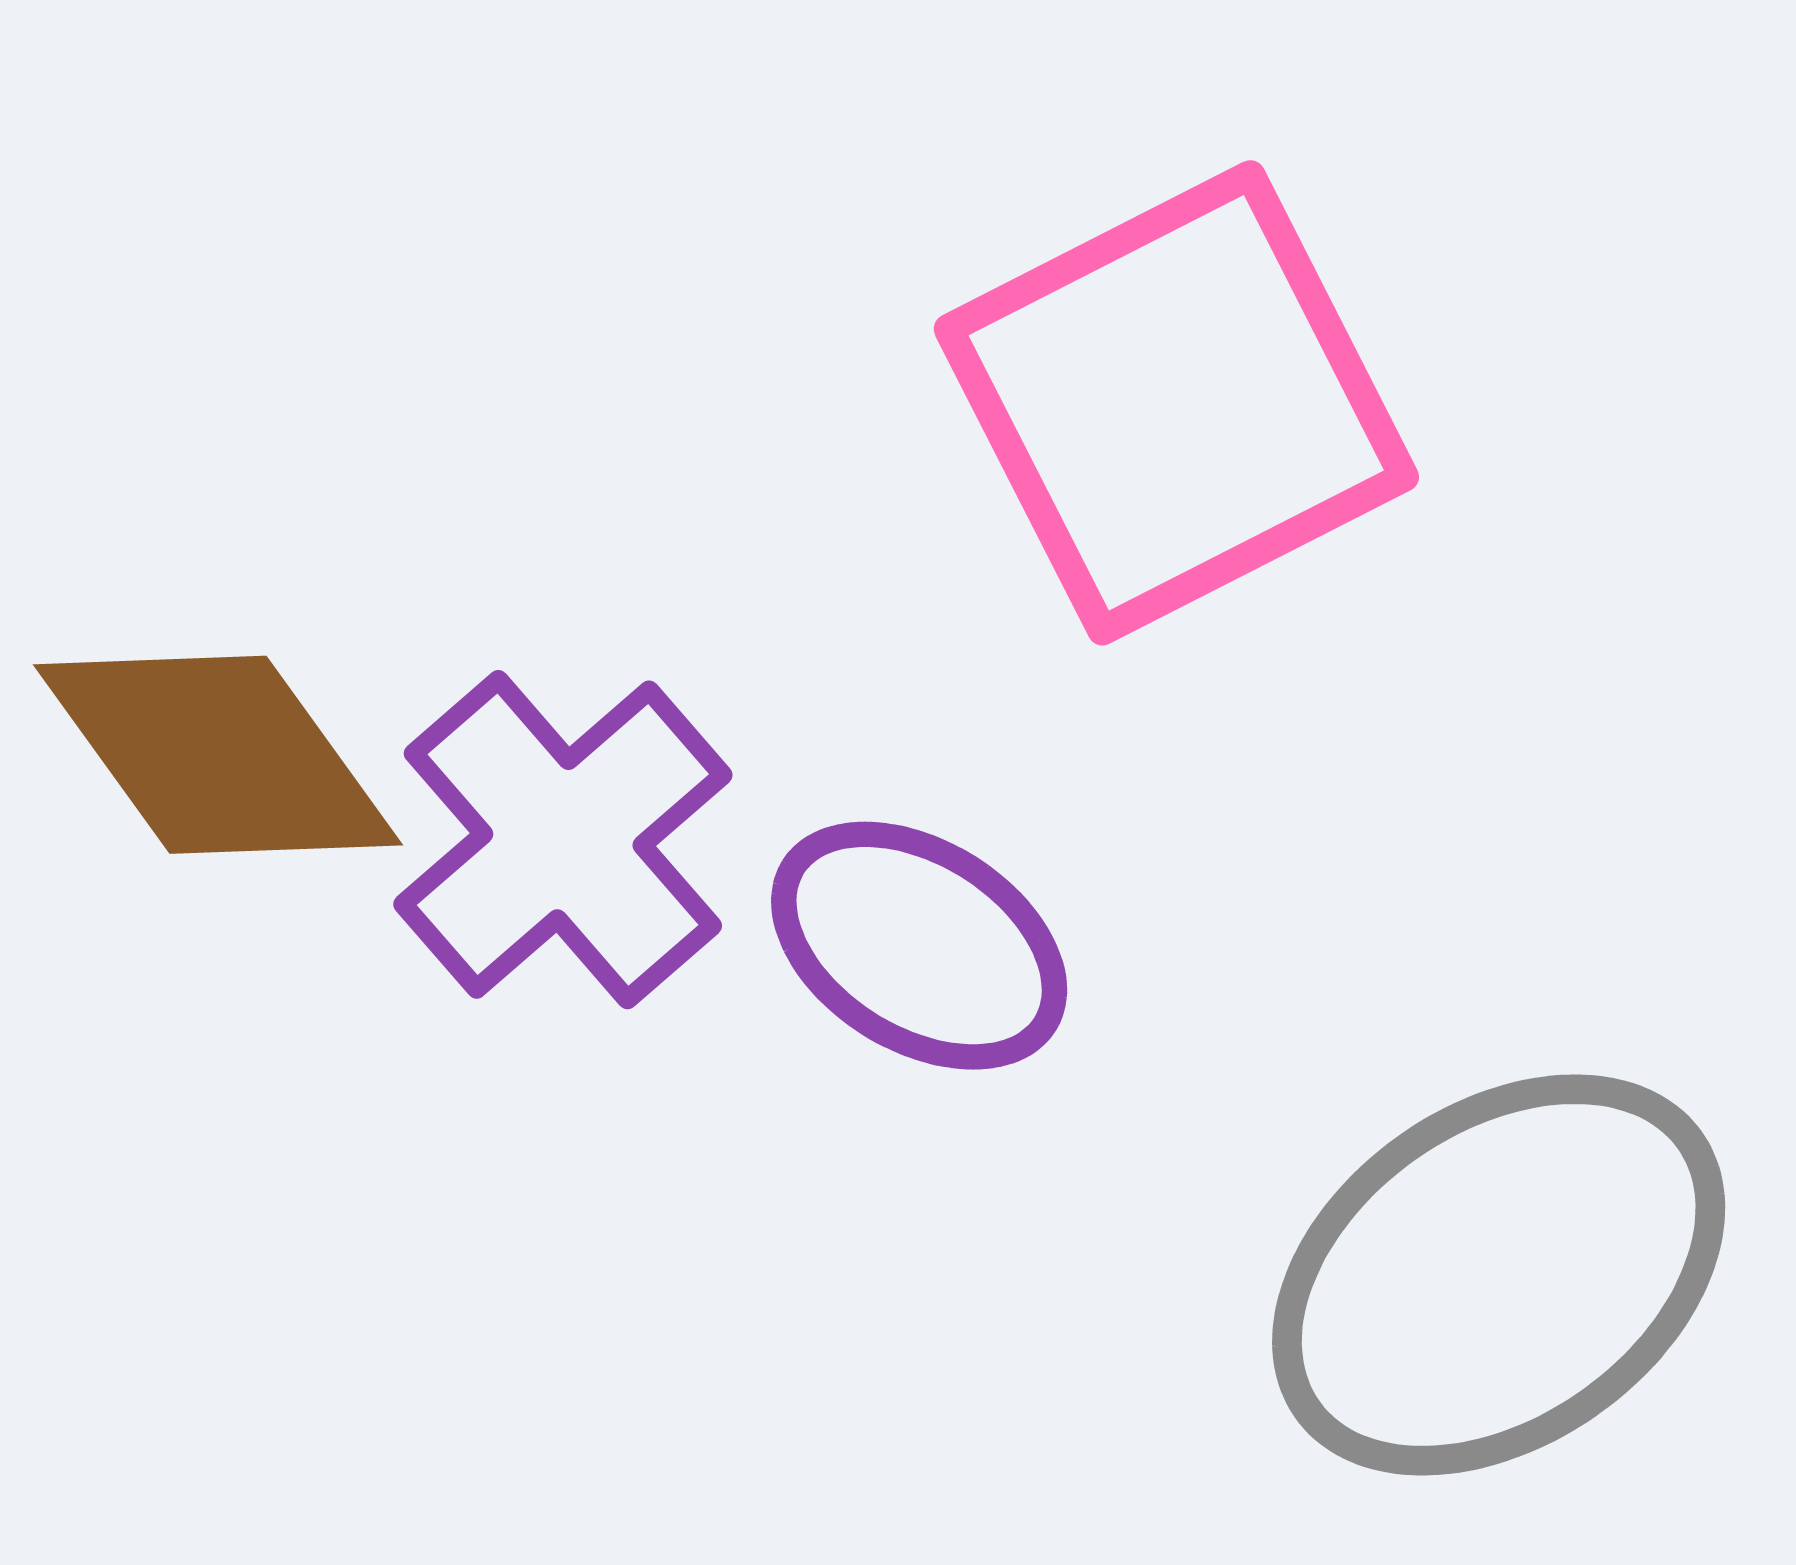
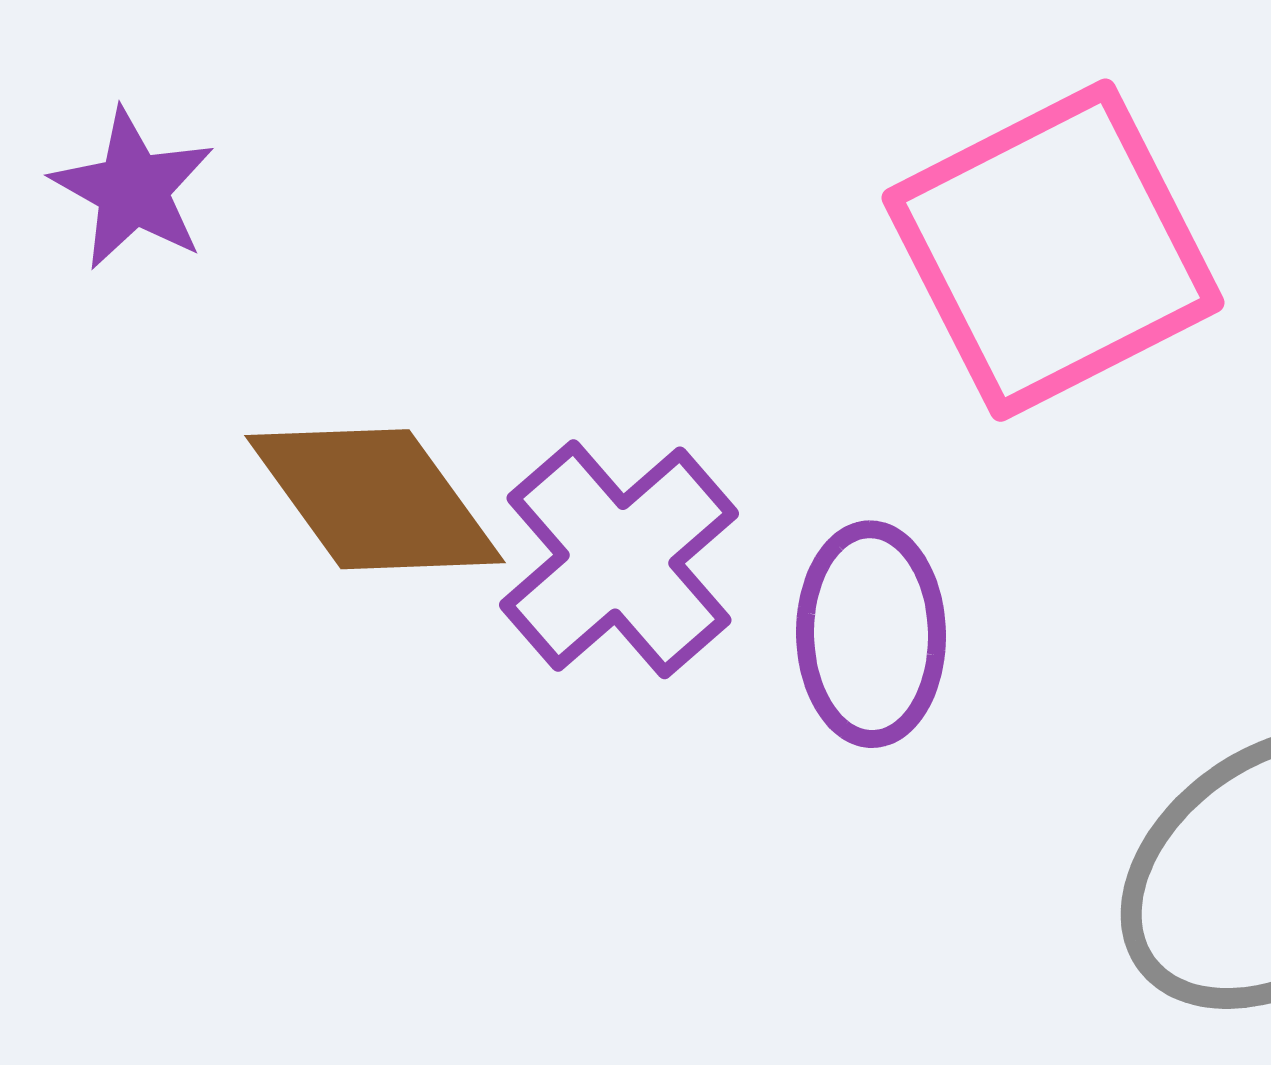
purple ellipse: (919, 946) -> (871, 634), turned 57

